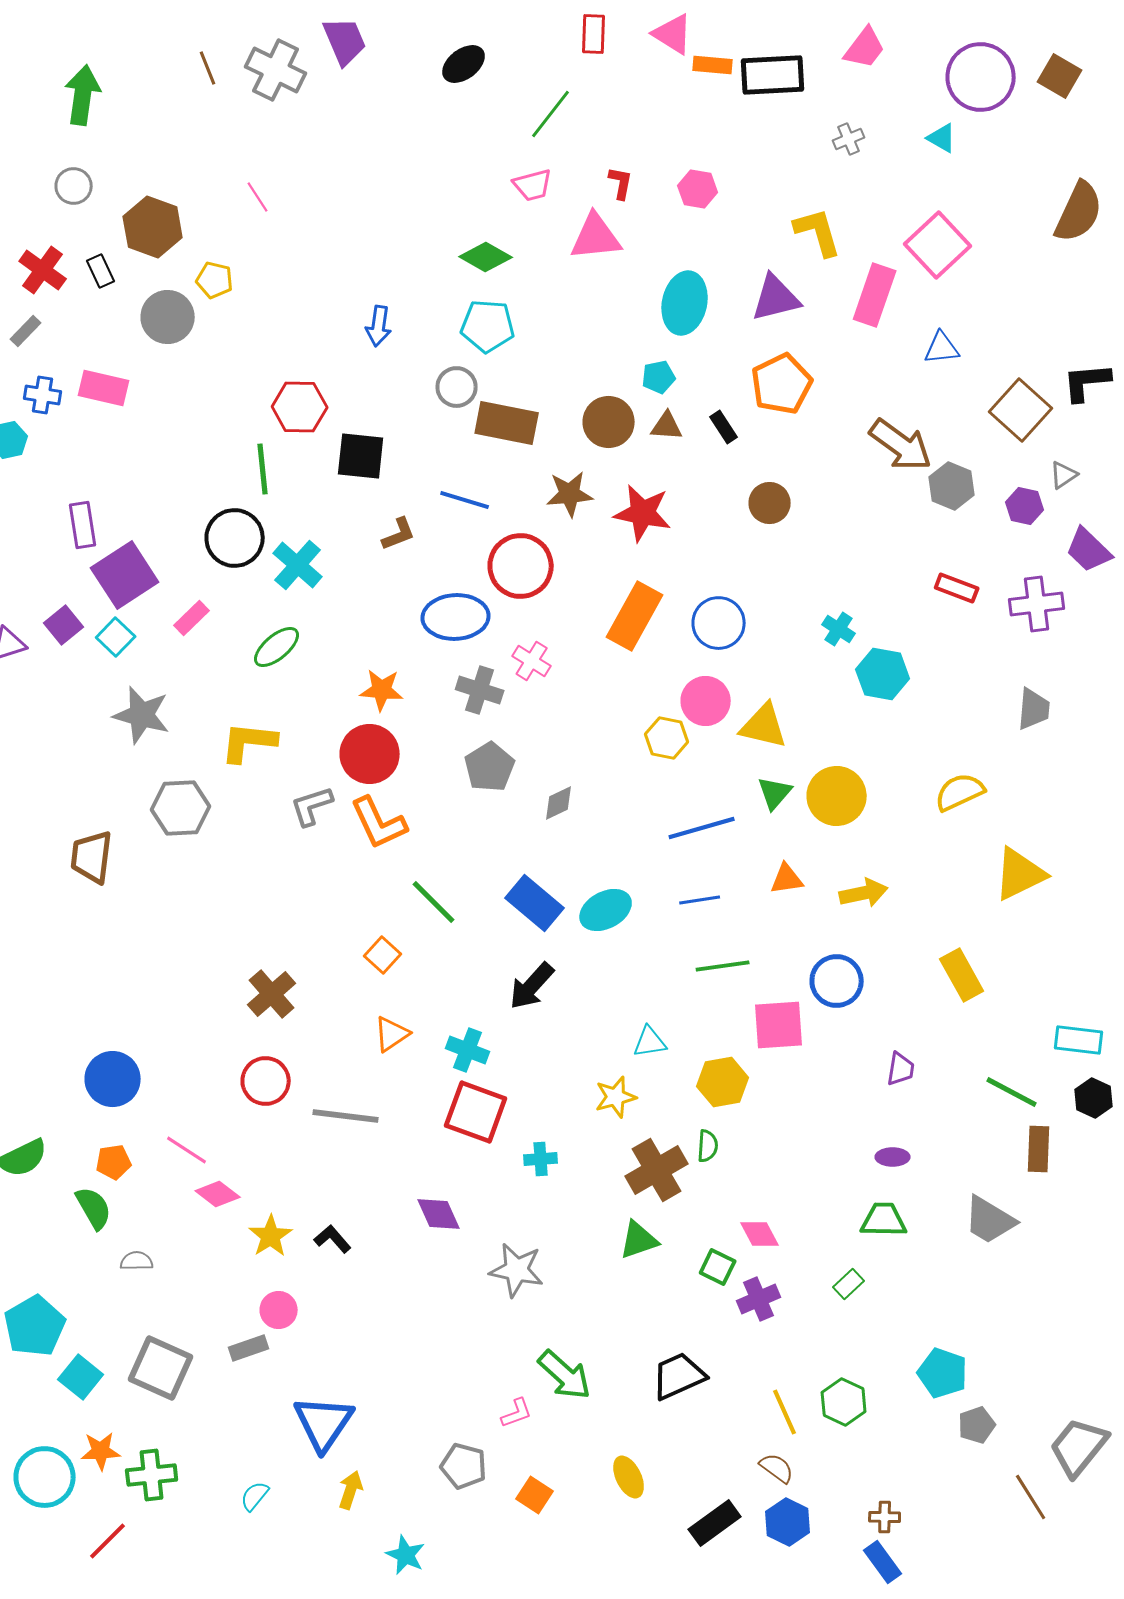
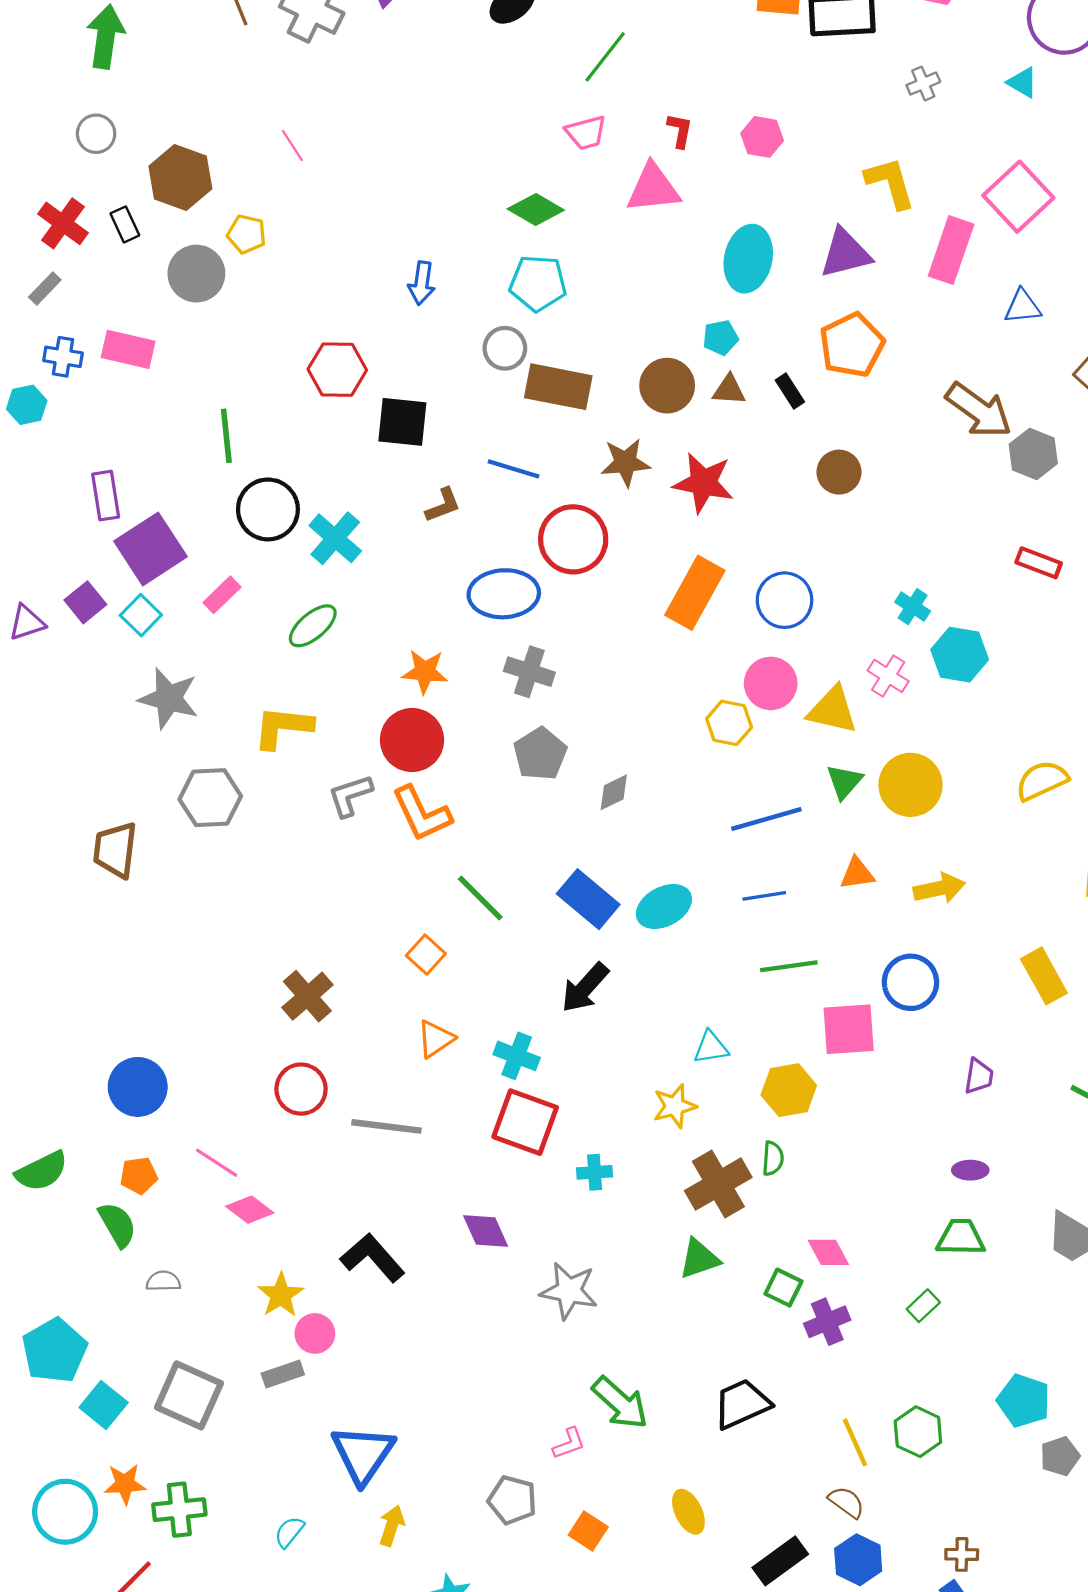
green line: (263, 469) -> (226, 436), moved
pink cross: (532, 661) -> (888, 676), moved
yellow star: (271, 1236) -> (281, 1295), moved
black L-shape: (333, 1239) -> (373, 1258), size x1.6

